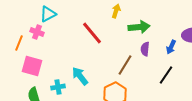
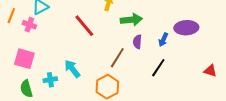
orange line: (19, 43) -> (11, 16), moved

